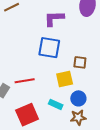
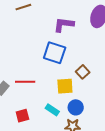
brown square: (80, 62) -> (83, 72), turned 32
red square: (27, 115) -> (22, 116), size x0.6

